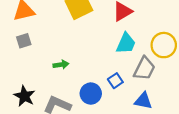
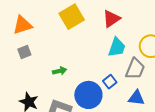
blue circle: (91, 94) -> (88, 95), size x1.4

